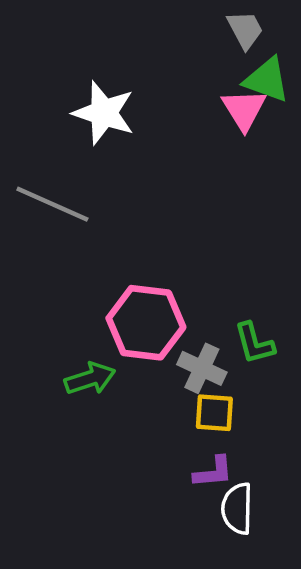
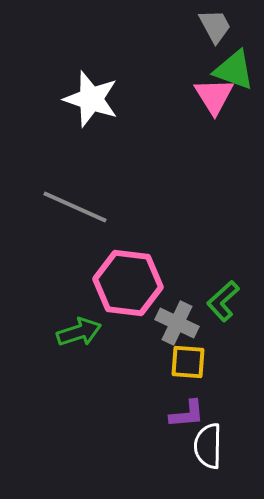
gray line: (52, 204) -> (75, 207), moved
green L-shape: (254, 343) -> (223, 301), turned 63

